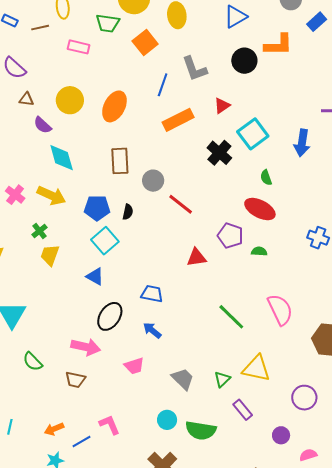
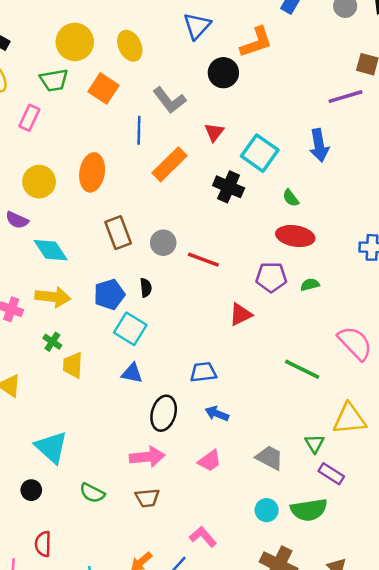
pink rectangle: (79, 47) -> (29, 118), turned -60
purple rectangle: (243, 410) -> (331, 474), moved

